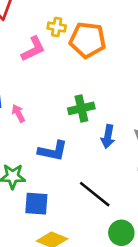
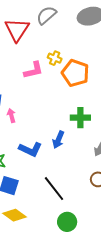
green cross: (81, 108) -> (80, 118), moved
blue arrow: (108, 137) -> (58, 140), moved

